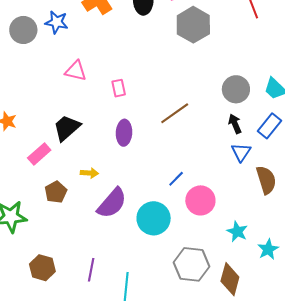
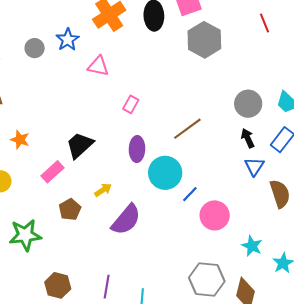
blue star: (57, 22) -> (68, 40), turned 30
gray circle: (23, 30) -> (35, 48), size x0.7
pink triangle: (76, 71) -> (98, 66), moved
pink rectangle: (119, 88) -> (131, 104), turned 42
yellow arrow: (89, 173) -> (103, 190), turned -36
cyan circle: (154, 218) -> (165, 173), moved

